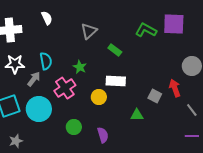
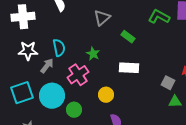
yellow circle: (99, 97) -> (106, 95), moved
green triangle: (137, 115) -> (175, 102), moved
green circle: (74, 127) -> (74, 110), moved

